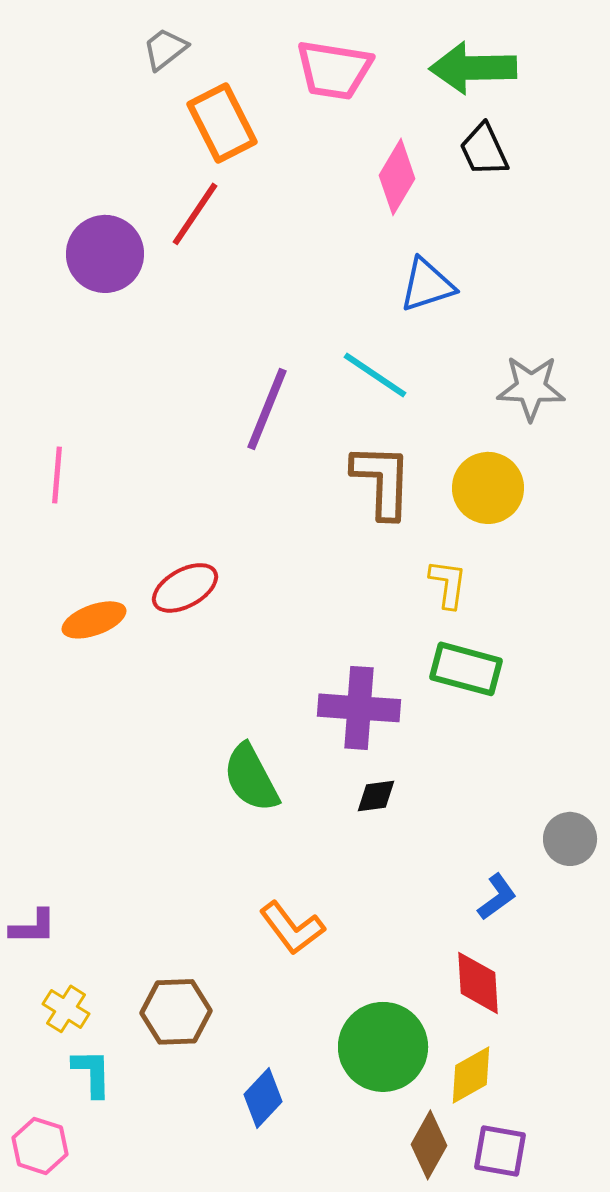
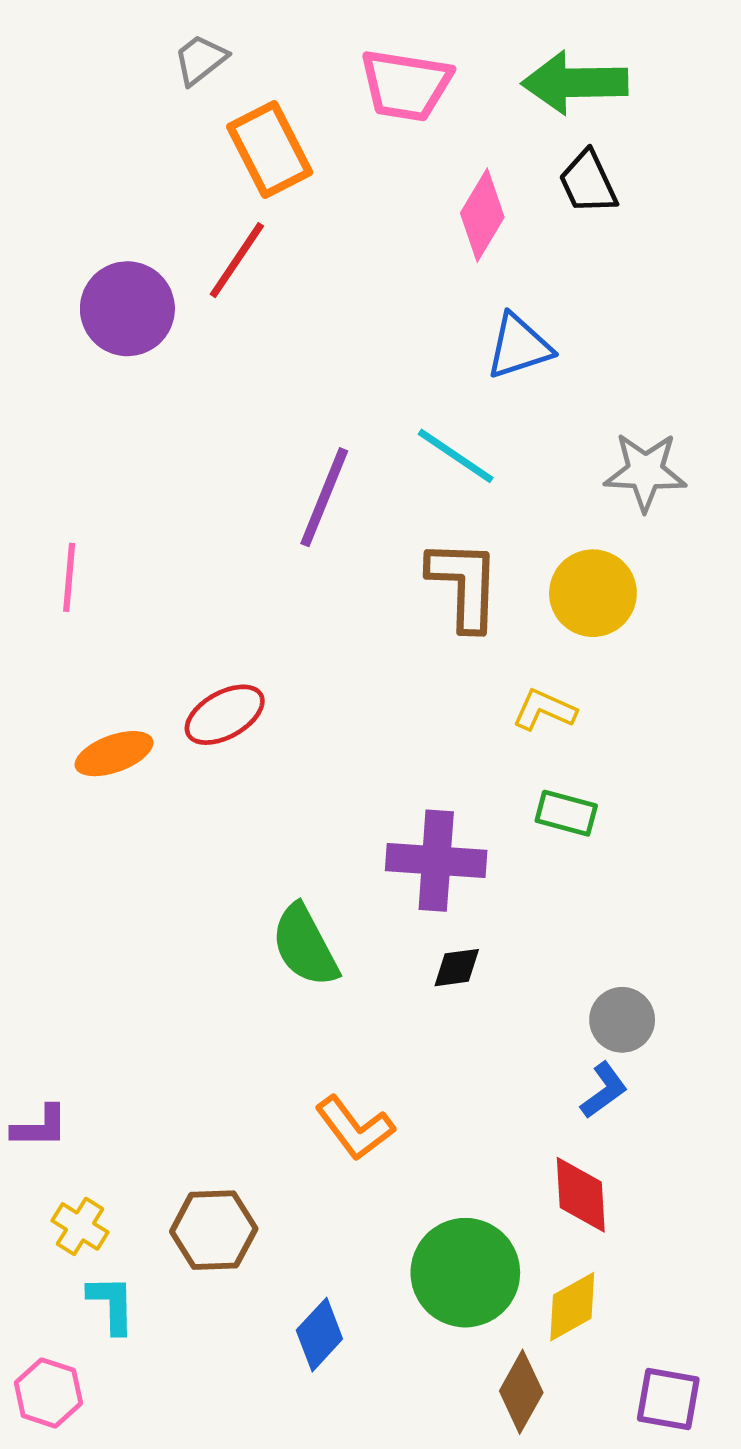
yellow L-shape: (448, 584) -> (544, 710), turned -74
green rectangle: (466, 669) -> (566, 813), size x0.7
gray circle: (570, 839) -> (622, 1020), moved
purple square: (500, 1151) -> (668, 1399), moved

